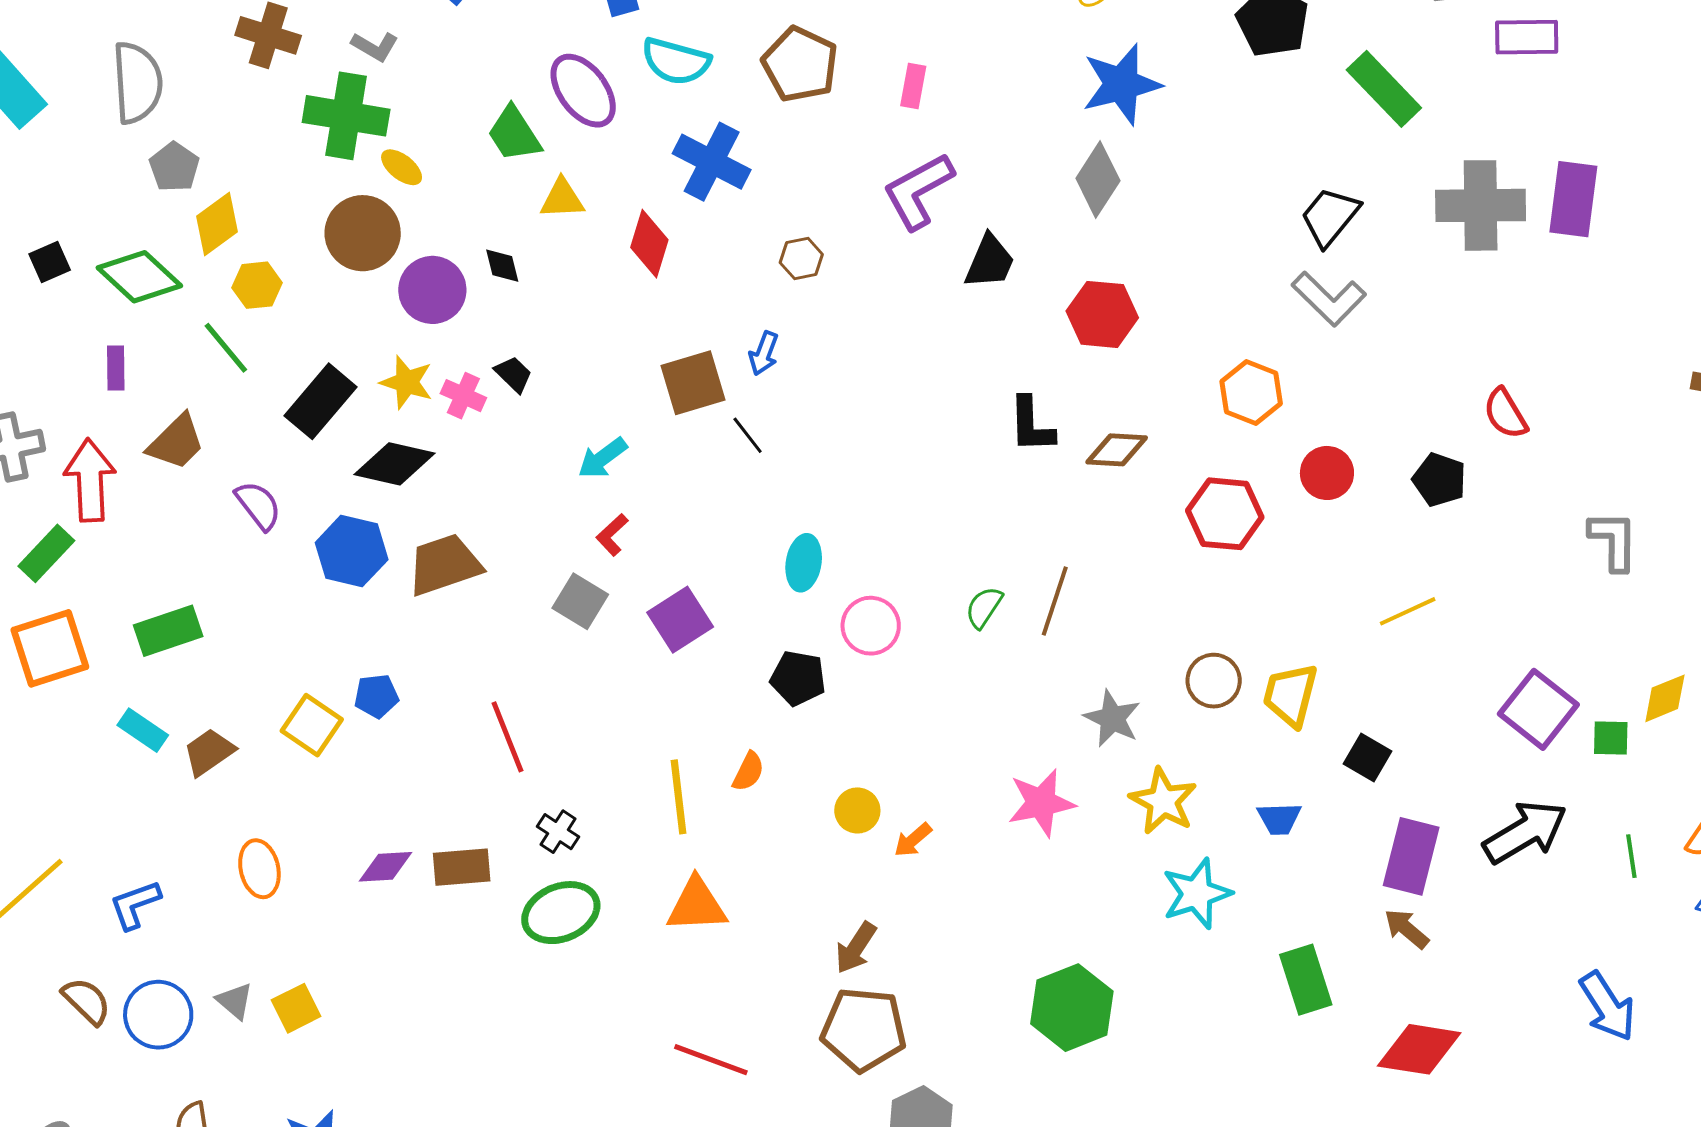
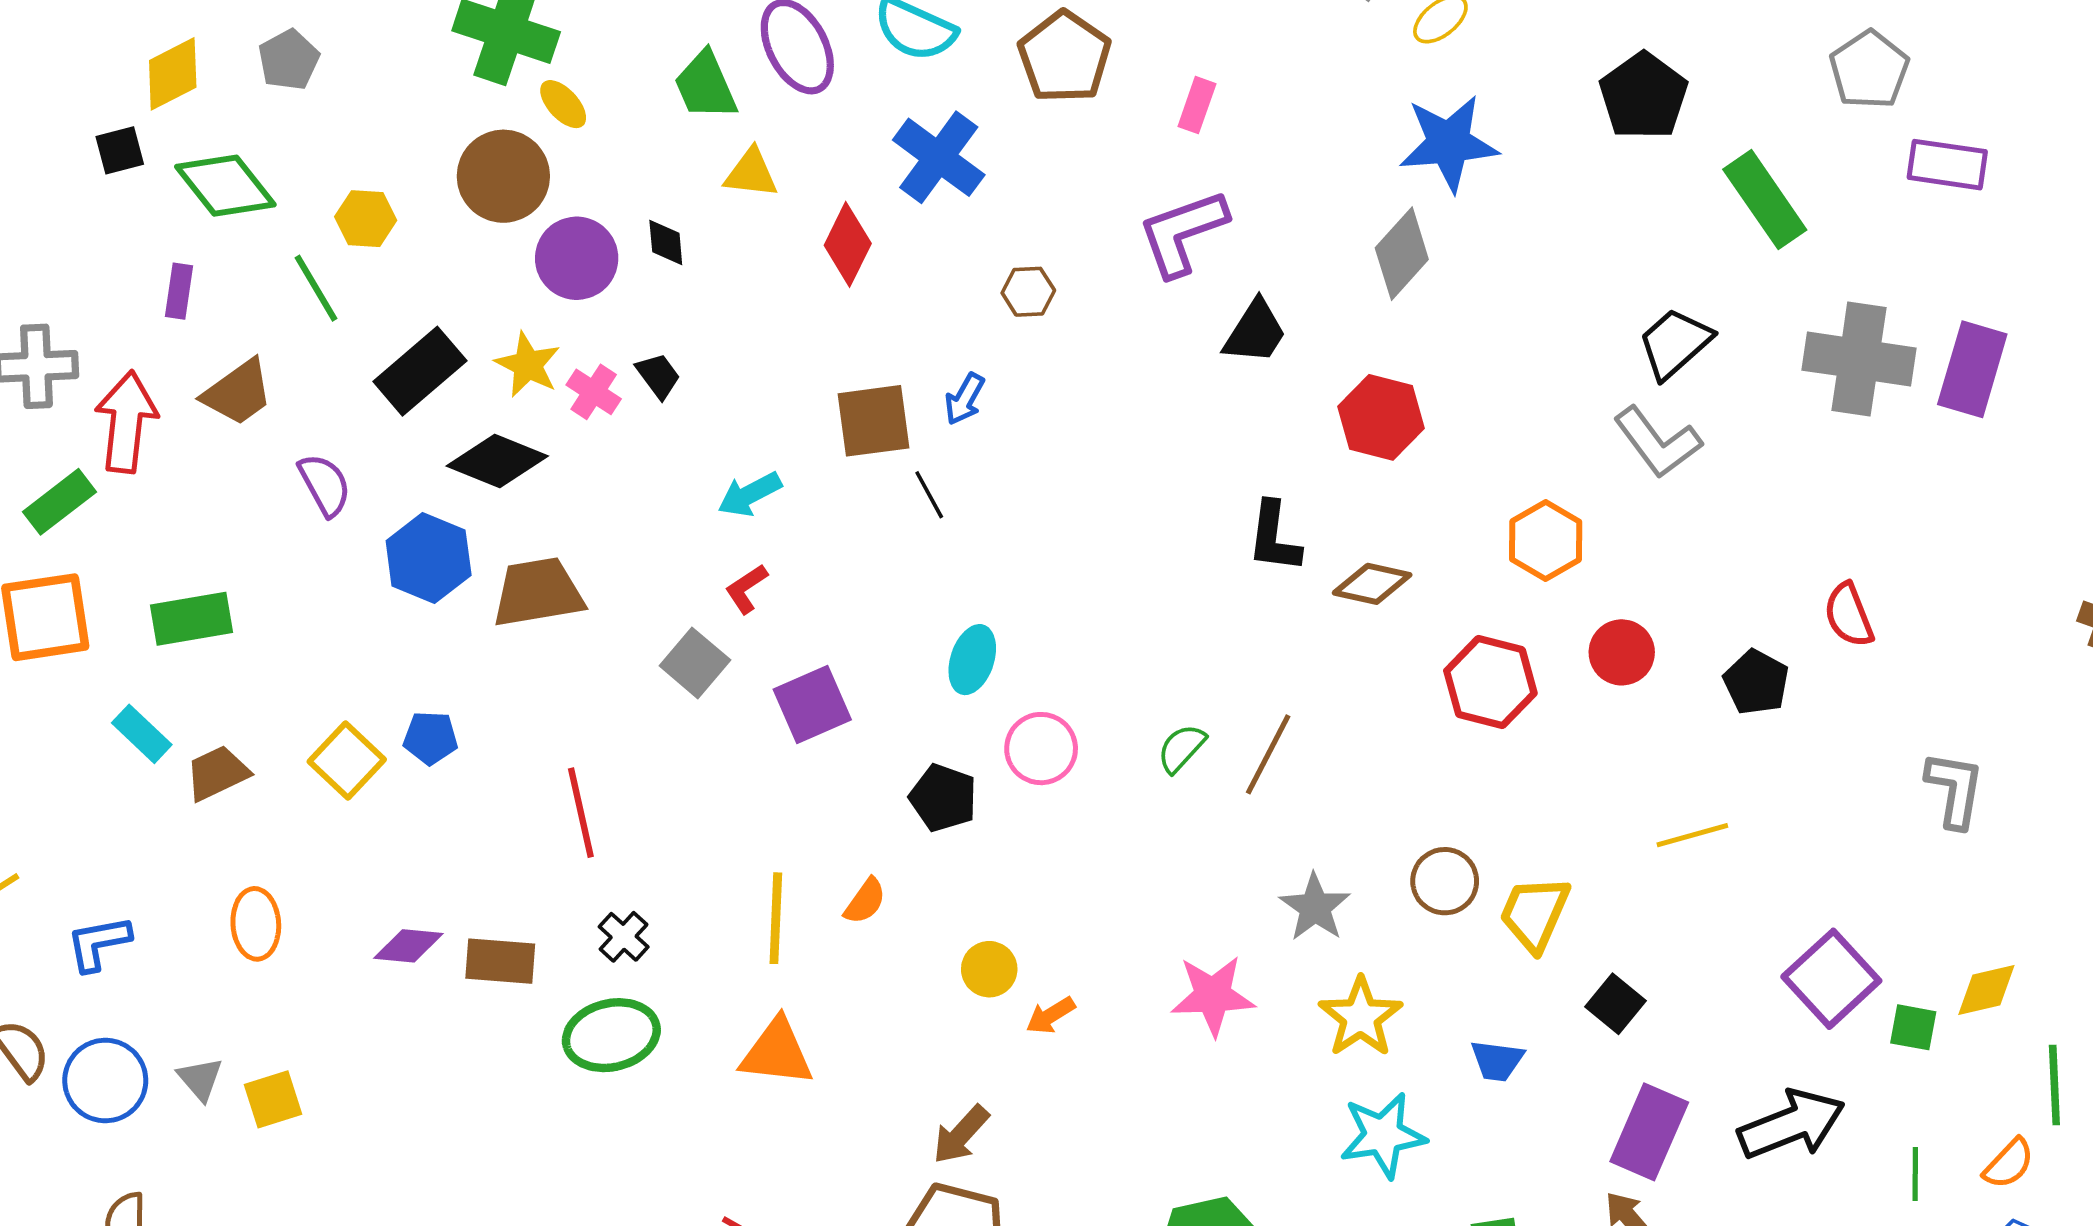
yellow diamond: (217, 224) -> (173, 74), moved

